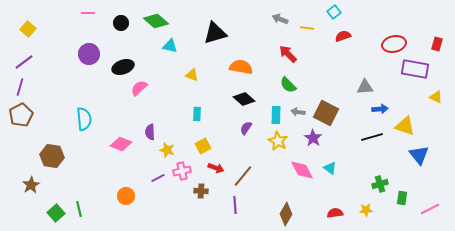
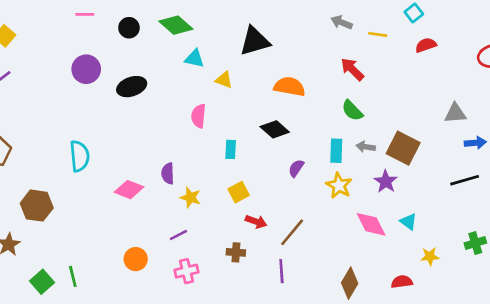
yellow triangle: (192, 75) -> (224, 80), moved
pink semicircle: (139, 88) -> (199, 116), moved, turned -42
black diamond: (244, 99) -> (275, 129), moved
pink cross: (182, 171) -> (186, 271), moved
yellow star: (366, 210) -> (430, 256), moved
red semicircle: (335, 213) -> (402, 282), moved

